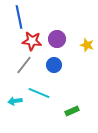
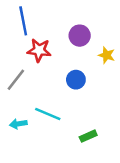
purple circle: (57, 39) -> (80, 36), moved
gray line: (24, 65) -> (16, 80), moved
blue circle: (54, 65) -> (76, 80), moved

